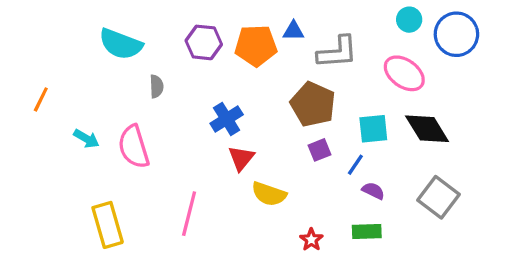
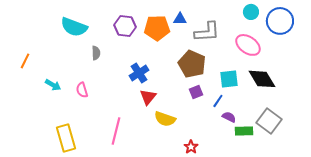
pink semicircle: (134, 147) -> (82, 90), size x0.6
green rectangle: (367, 231) -> (244, 131), moved

